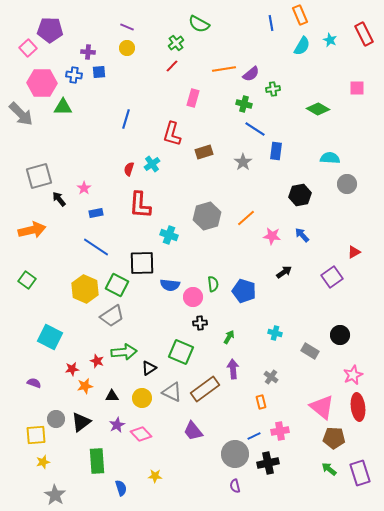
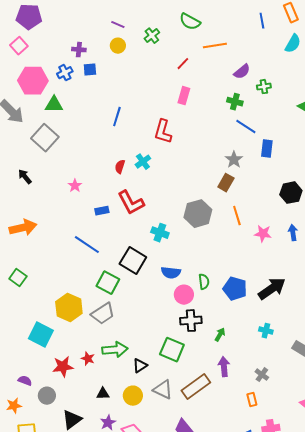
purple pentagon: (50, 30) -> (29, 17), moved
green cross: (176, 43) -> (152, 36), moved
red line: (172, 66) -> (183, 64), moved
orange line: (224, 69) -> (215, 46), moved
blue cross: (74, 75) -> (65, 73), turned -35
brown rectangle: (204, 152) -> (226, 183), moved, turned -42
gray square: (39, 176) -> (45, 138), moved, turned -32
black arrow: (59, 199) -> (25, 177), moved
red L-shape: (140, 205) -> (131, 203), turned -32
blue rectangle: (96, 213) -> (102, 211), moved
orange line: (246, 218) -> (237, 216), turned -66
blue arrow: (302, 235) -> (293, 233), turned 35
black square: (142, 263) -> (133, 261), turned 32
black arrow: (284, 272) -> (272, 289), moved, size x1.8
blue semicircle: (170, 285) -> (171, 273), moved
yellow hexagon: (85, 289) -> (69, 308), moved
black cross: (200, 323) -> (191, 321), size x1.5
red star: (72, 369) -> (63, 367), size x1.5
orange star: (85, 386) -> (14, 406), moved
gray circle: (56, 419) -> (47, 396), moved

